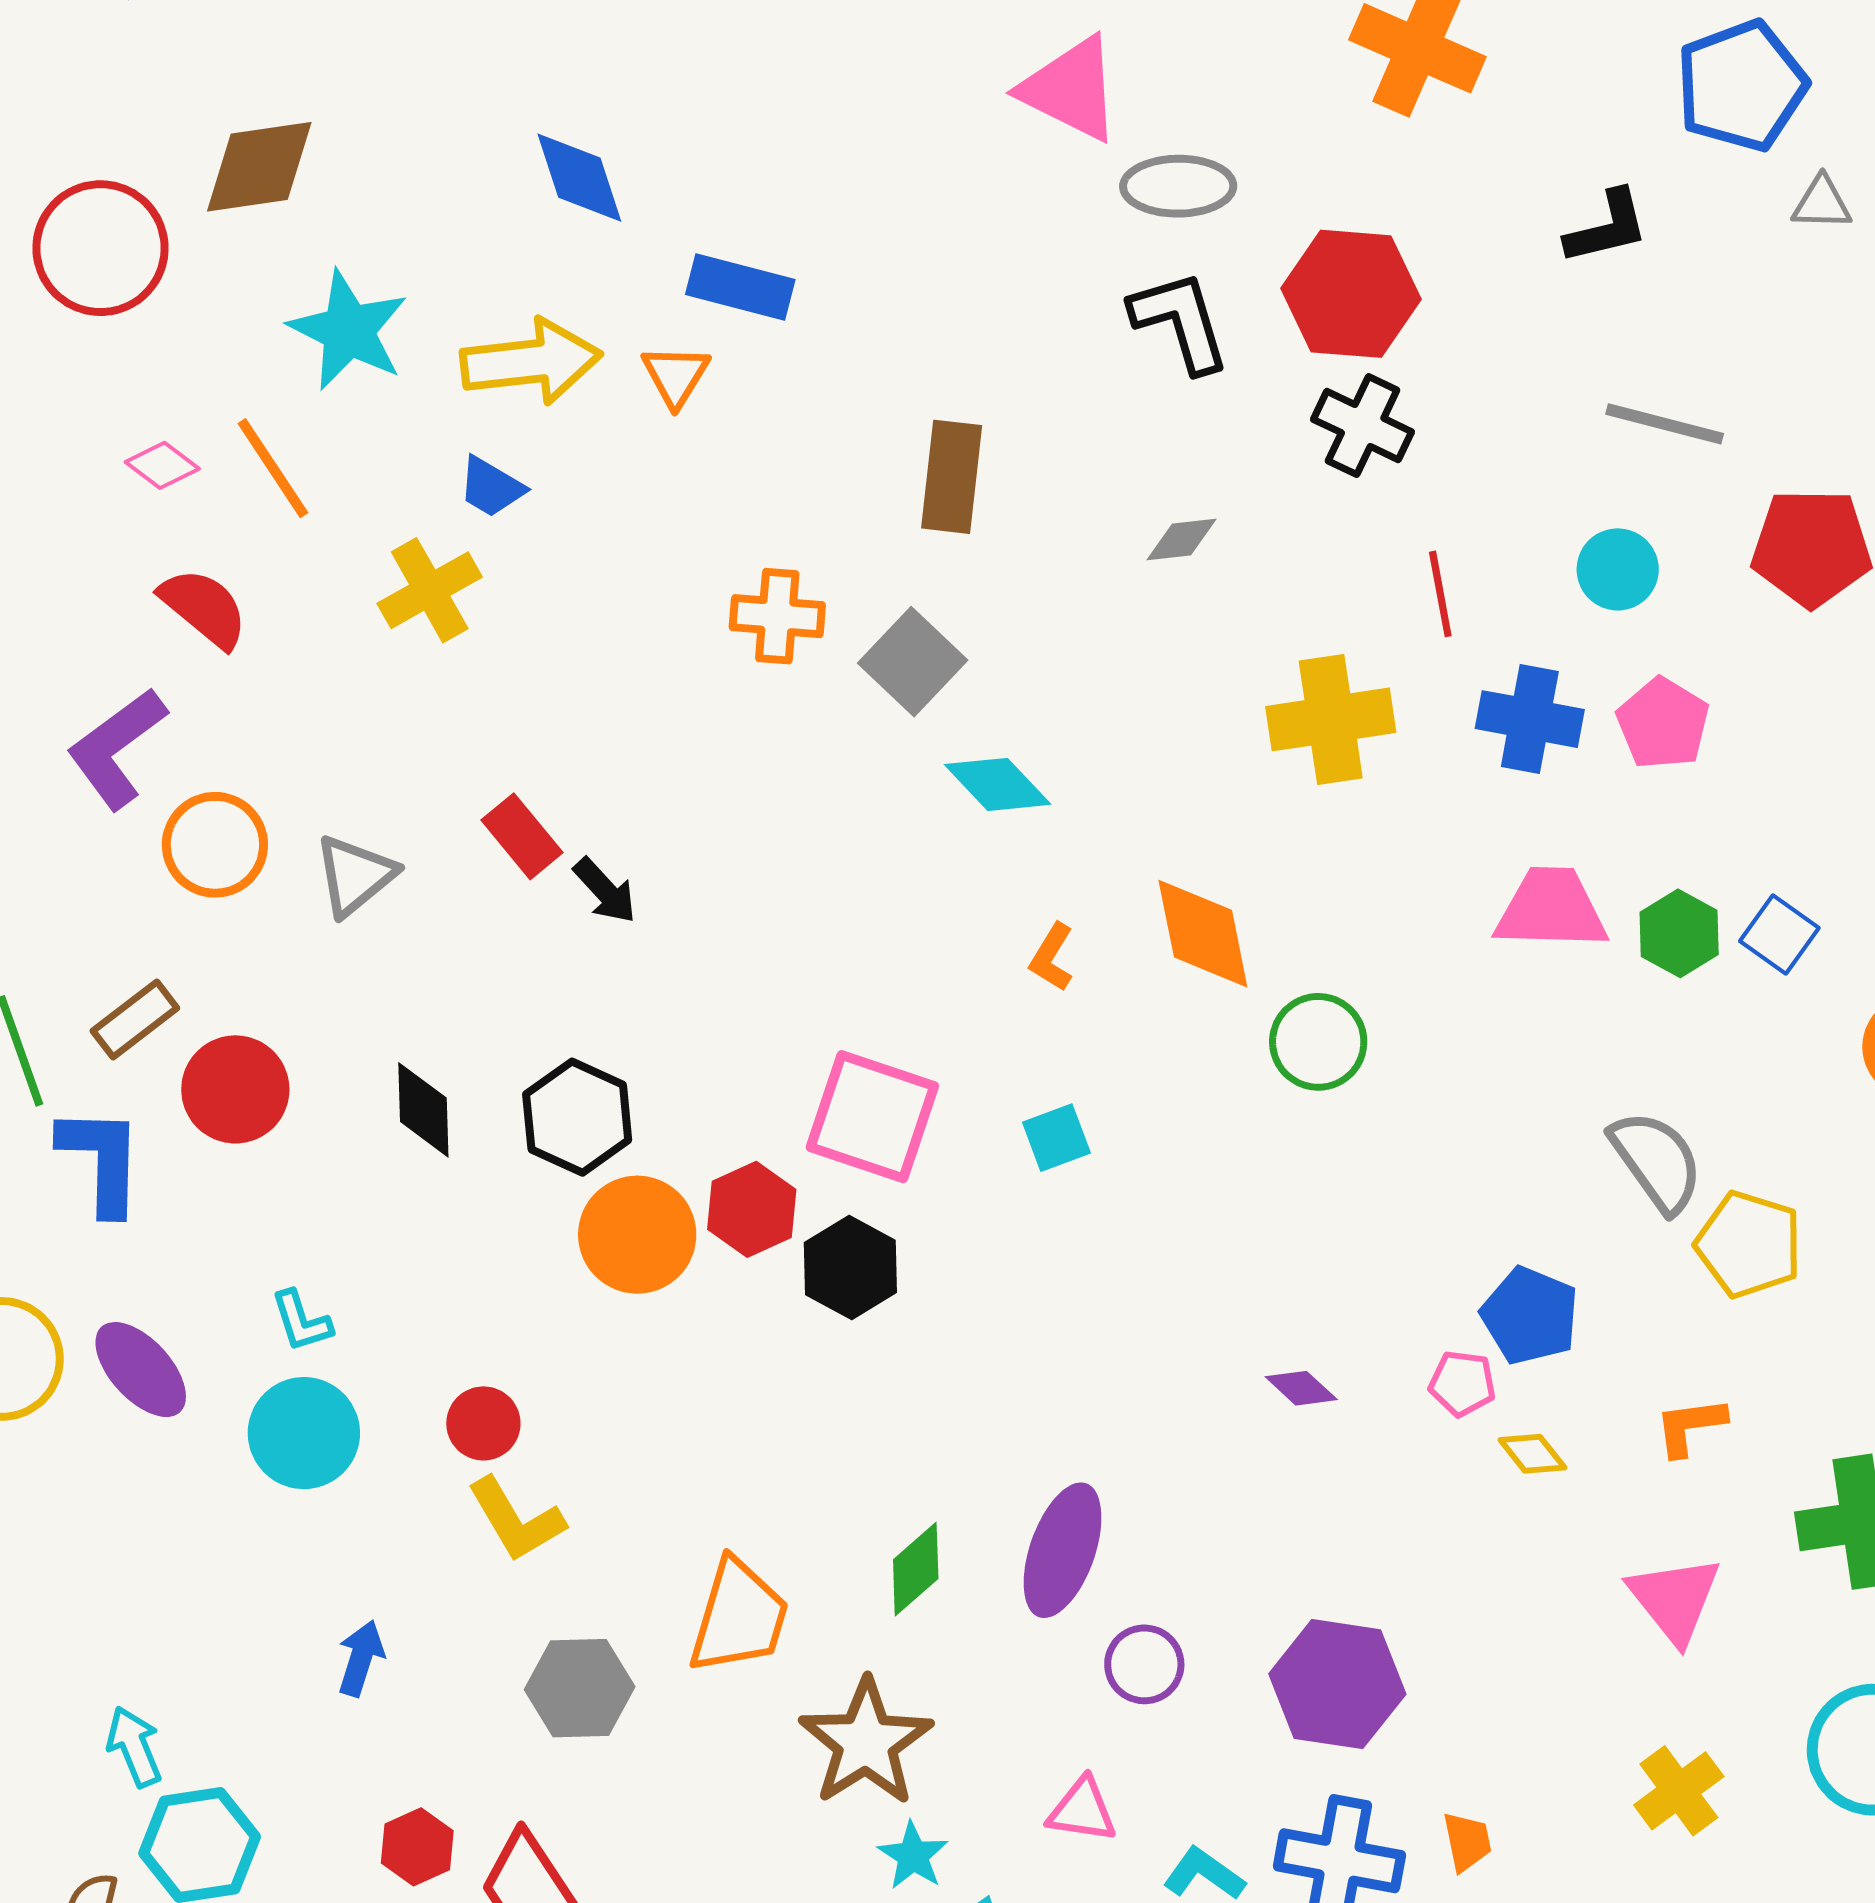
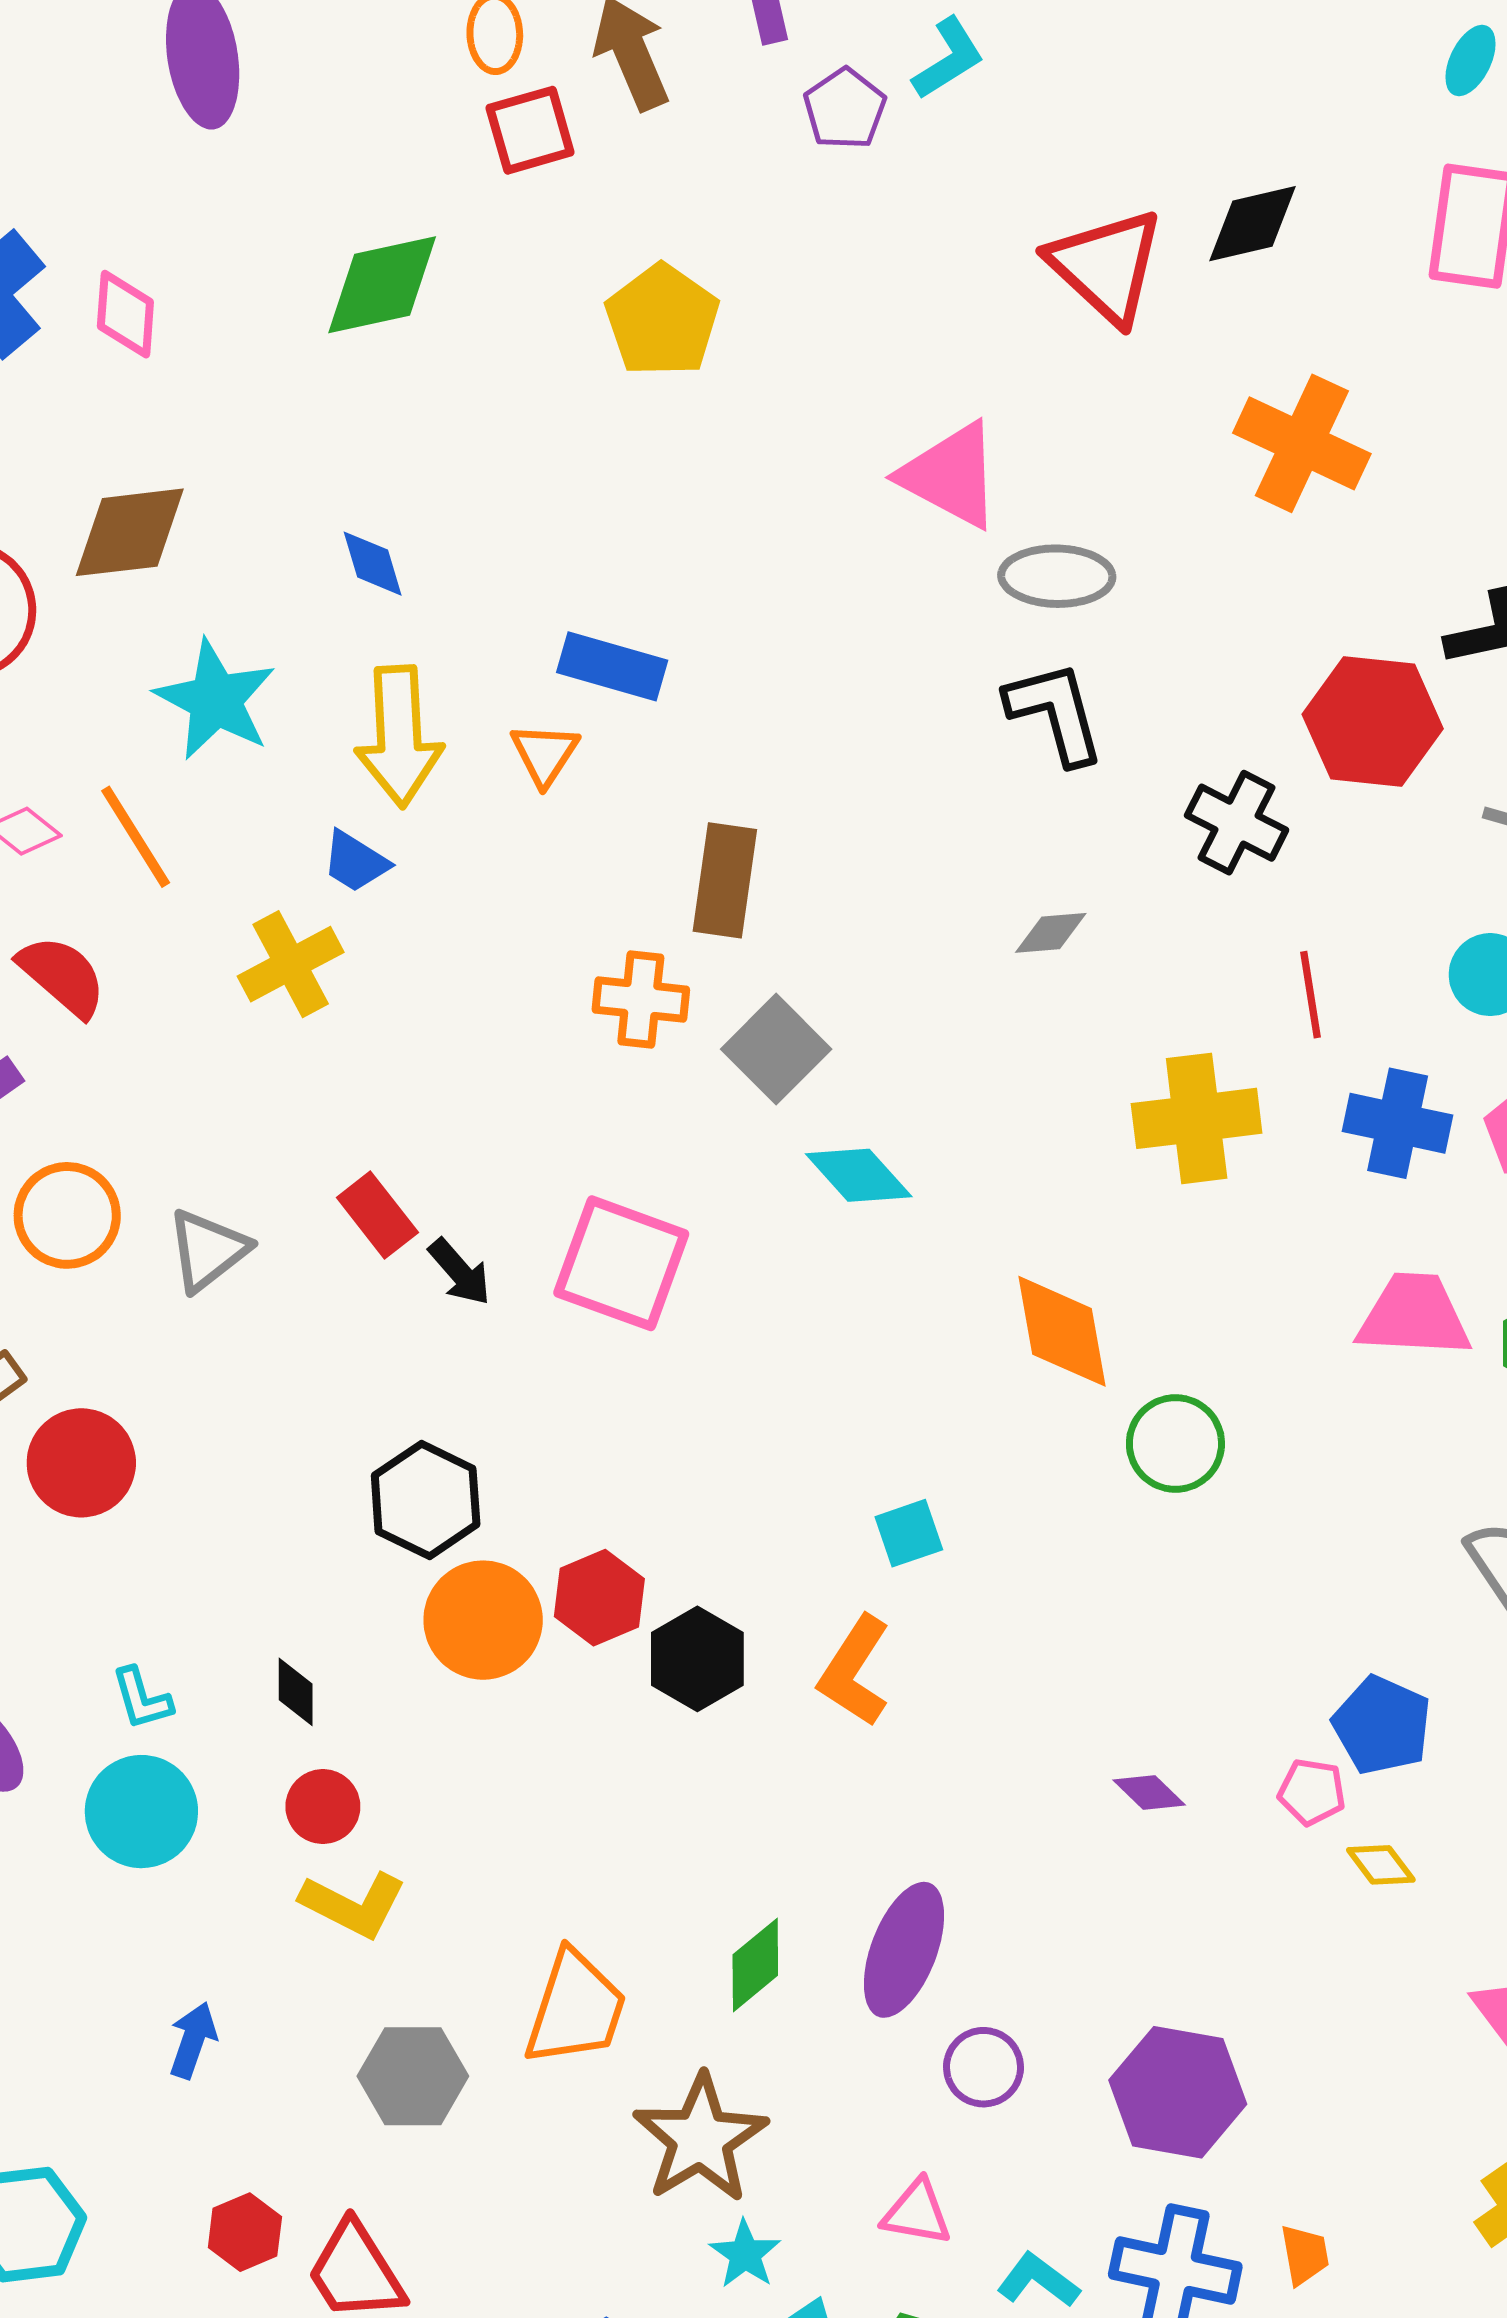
blue diamond: (579, 178) -> (373, 564), moved, size x0.7
red hexagon: (1351, 294) -> (1373, 721), moved
yellow arrow: (531, 362) -> (399, 736), turned 92
brown rectangle: (952, 477) -> (725, 880), moved
orange L-shape: (1052, 957) -> (855, 1671), moved, size x1.6
black diamond: (423, 1110) -> (296, 1692), moved, size x0.7
pink square: (872, 1117) -> (621, 1263), moved
yellow L-shape: (516, 1520) -> (353, 1905), turned -34

